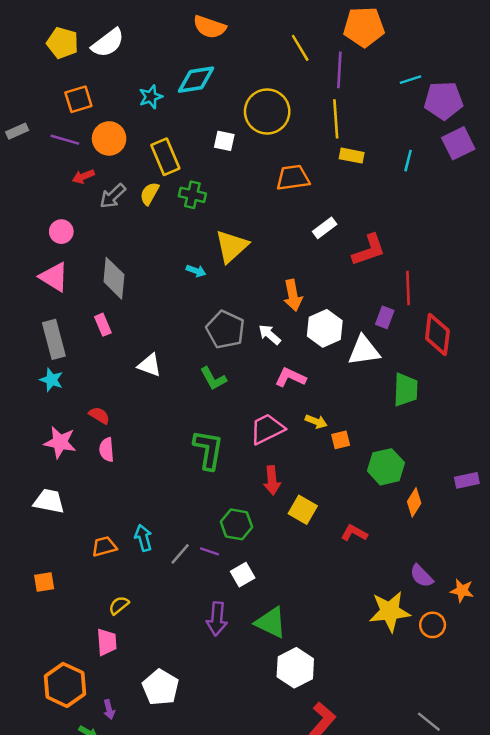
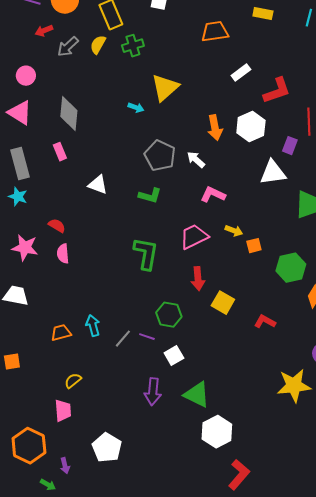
green cross: (192, 195) -> (133, 46), turned -30
white hexagon: (325, 328) -> (251, 127), moved
green L-shape: (213, 379) -> (150, 196), turned -45

